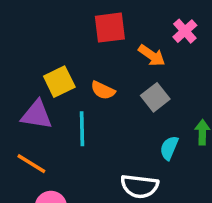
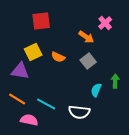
red square: (110, 28) -> (41, 21), moved
cyan line: (82, 129) -> (46, 104), moved, turned -60

